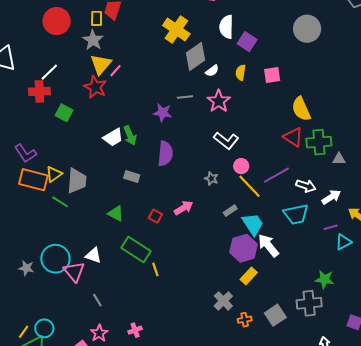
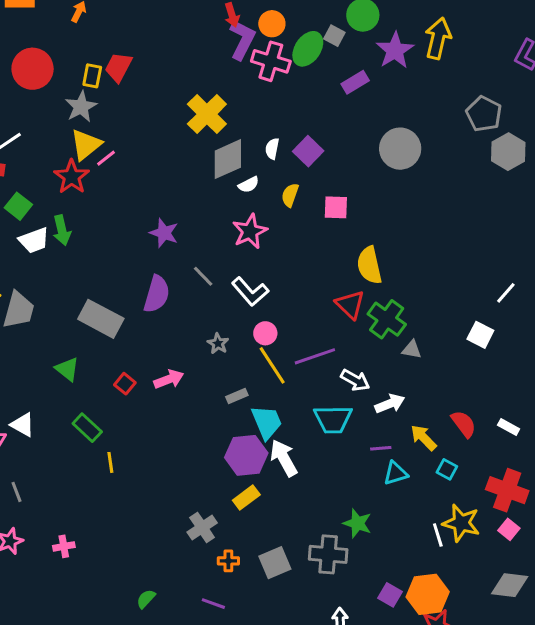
white semicircle: (226, 27) -> (272, 149), moved, size x0.6
gray line: (185, 97) -> (203, 276), moved, turned 42
green arrow: (130, 135) -> (62, 230), moved
white trapezoid: (113, 137) -> (34, 240), moved
green cross: (319, 142) -> (387, 319), turned 30
gray rectangle: (132, 177) -> (101, 319), size x1.8
green rectangle: (136, 250) -> (87, 428), size x0.7

